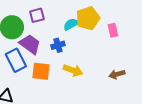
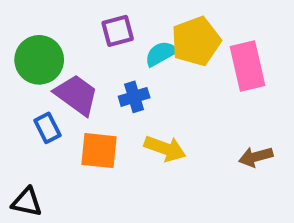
purple square: (37, 15) -> (118, 31), moved
pink rectangle: (113, 30) -> (247, 66), size x1.6
blue rectangle: (16, 60) -> (47, 128), size x0.6

